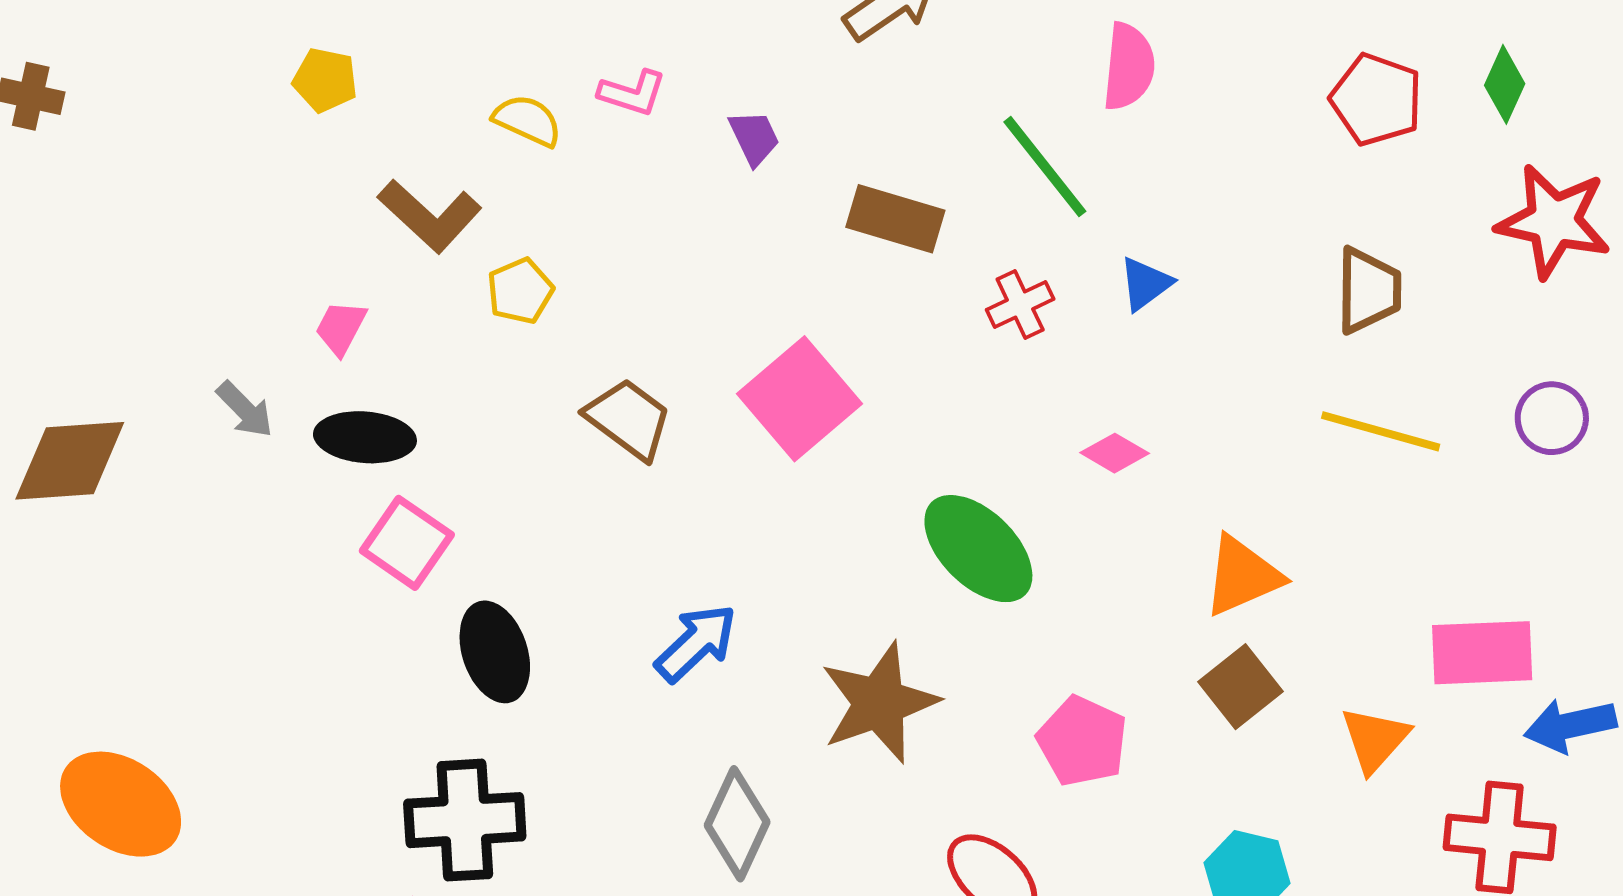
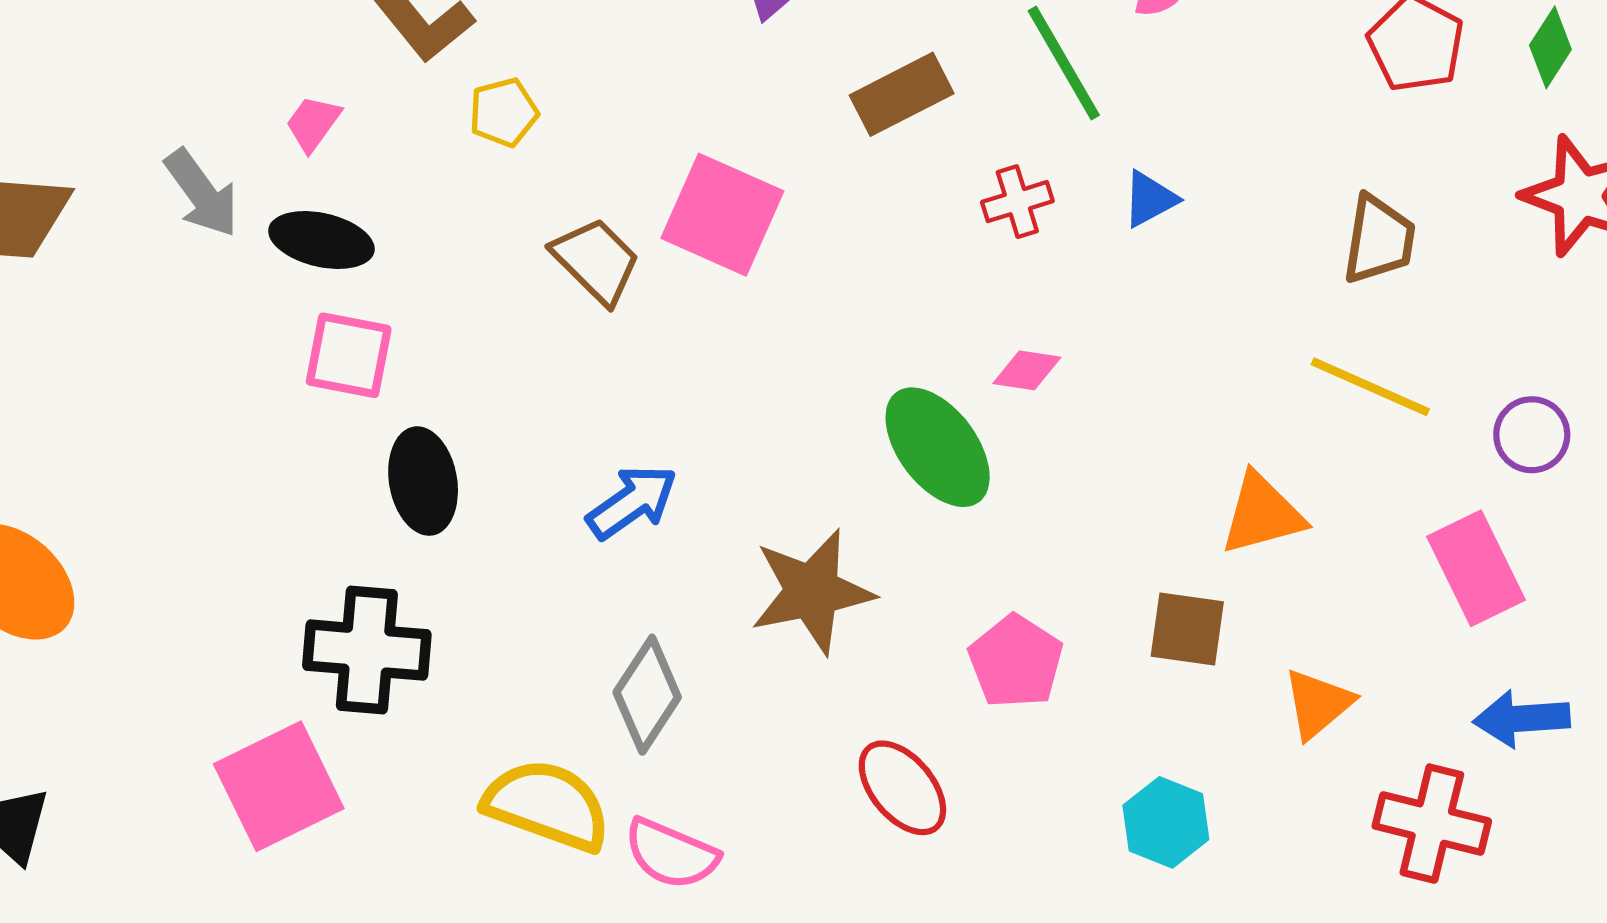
brown rectangle: (895, 219) -> (902, 94), turned -52
pink square: (800, 399) -> (722, 215), moved, turned -34
gray arrow: (245, 410) -> (202, 193), size x1.4
purple circle: (1552, 418) -> (1532, 435), moved
pink diamond: (1115, 453) -> (1027, 370), moved, turned -30
pink square: (407, 543) -> (349, 355), turned -32
orange triangle: (1242, 576) -> (1262, 514), moved
pink rectangle: (1482, 653) -> (1476, 568), moved, turned 58
brown square: (1240, 687) -> (1187, 629), turned 38

